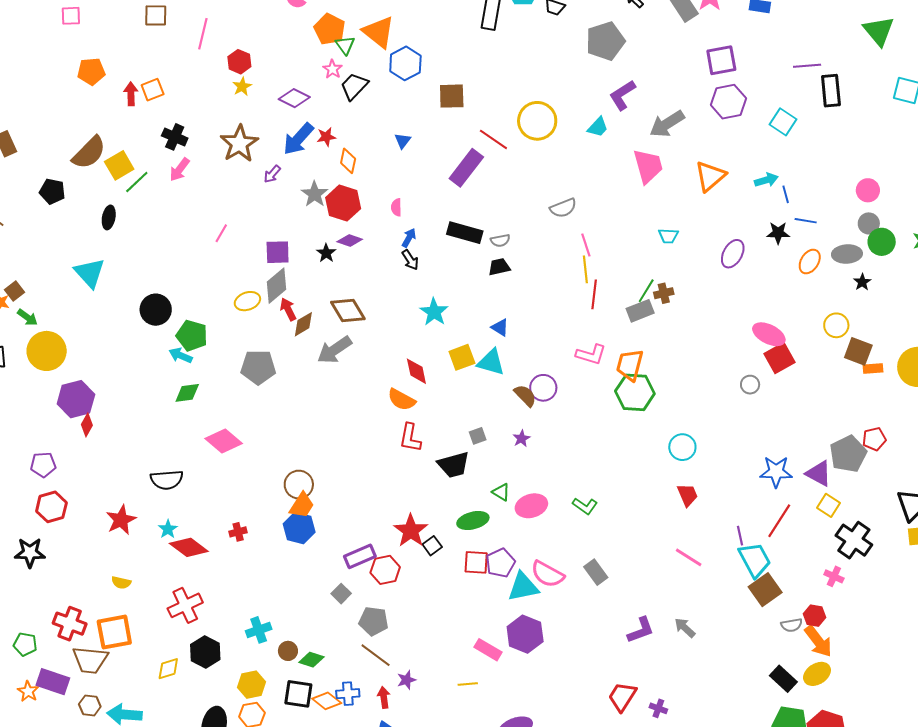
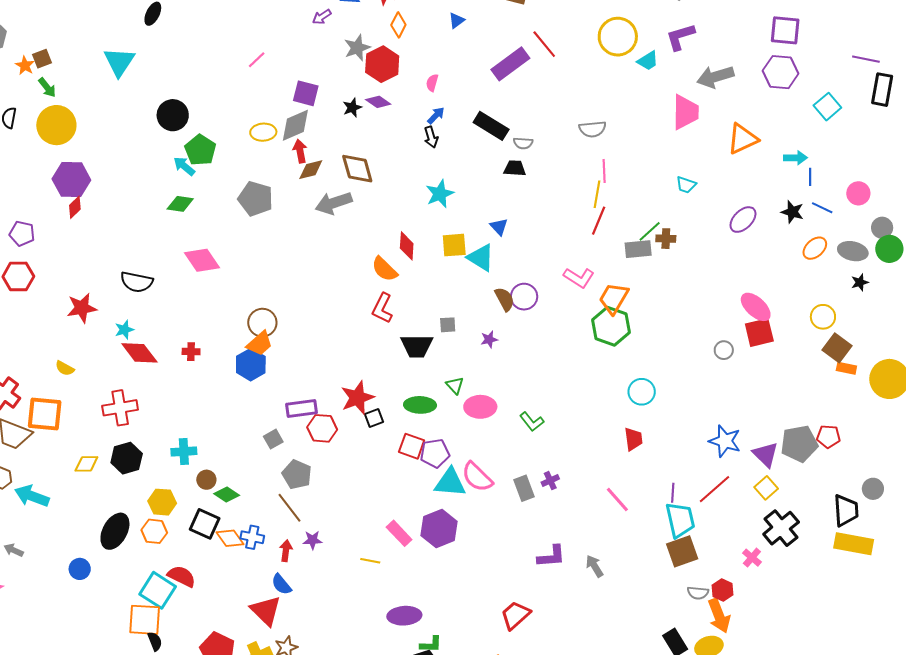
yellow circle: (537, 121) -> (618, 37), moved
pink circle: (868, 190) -> (858, 193), moved
purple cross: (658, 708) -> (550, 481), moved, turned 30

